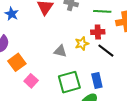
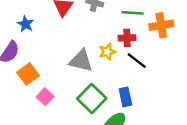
blue star: (12, 14) -> (26, 24), moved
gray triangle: (60, 51) -> (81, 61), size x1.5
green square: (69, 82) -> (92, 99), turned -30

